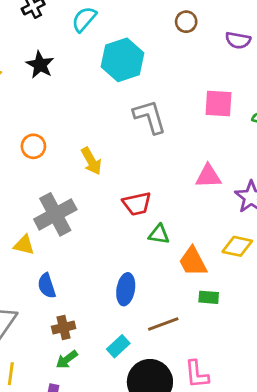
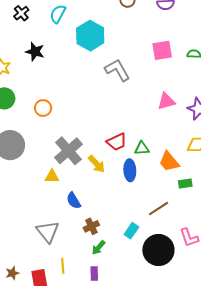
yellow arrow: (91, 161) -> (97, 164), moved
red trapezoid: (137, 204) -> (117, 142), moved
blue ellipse: (126, 289) -> (130, 170), moved

